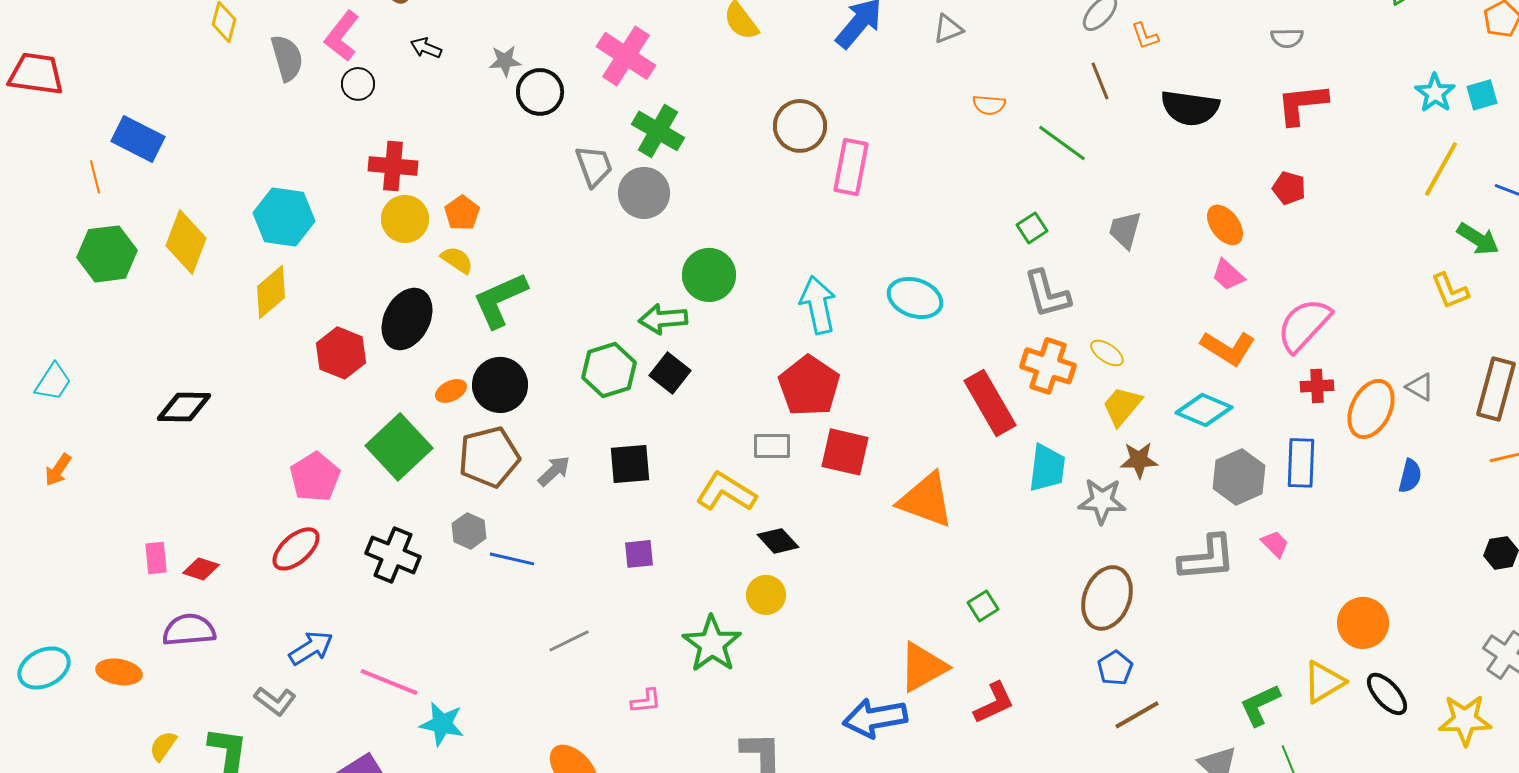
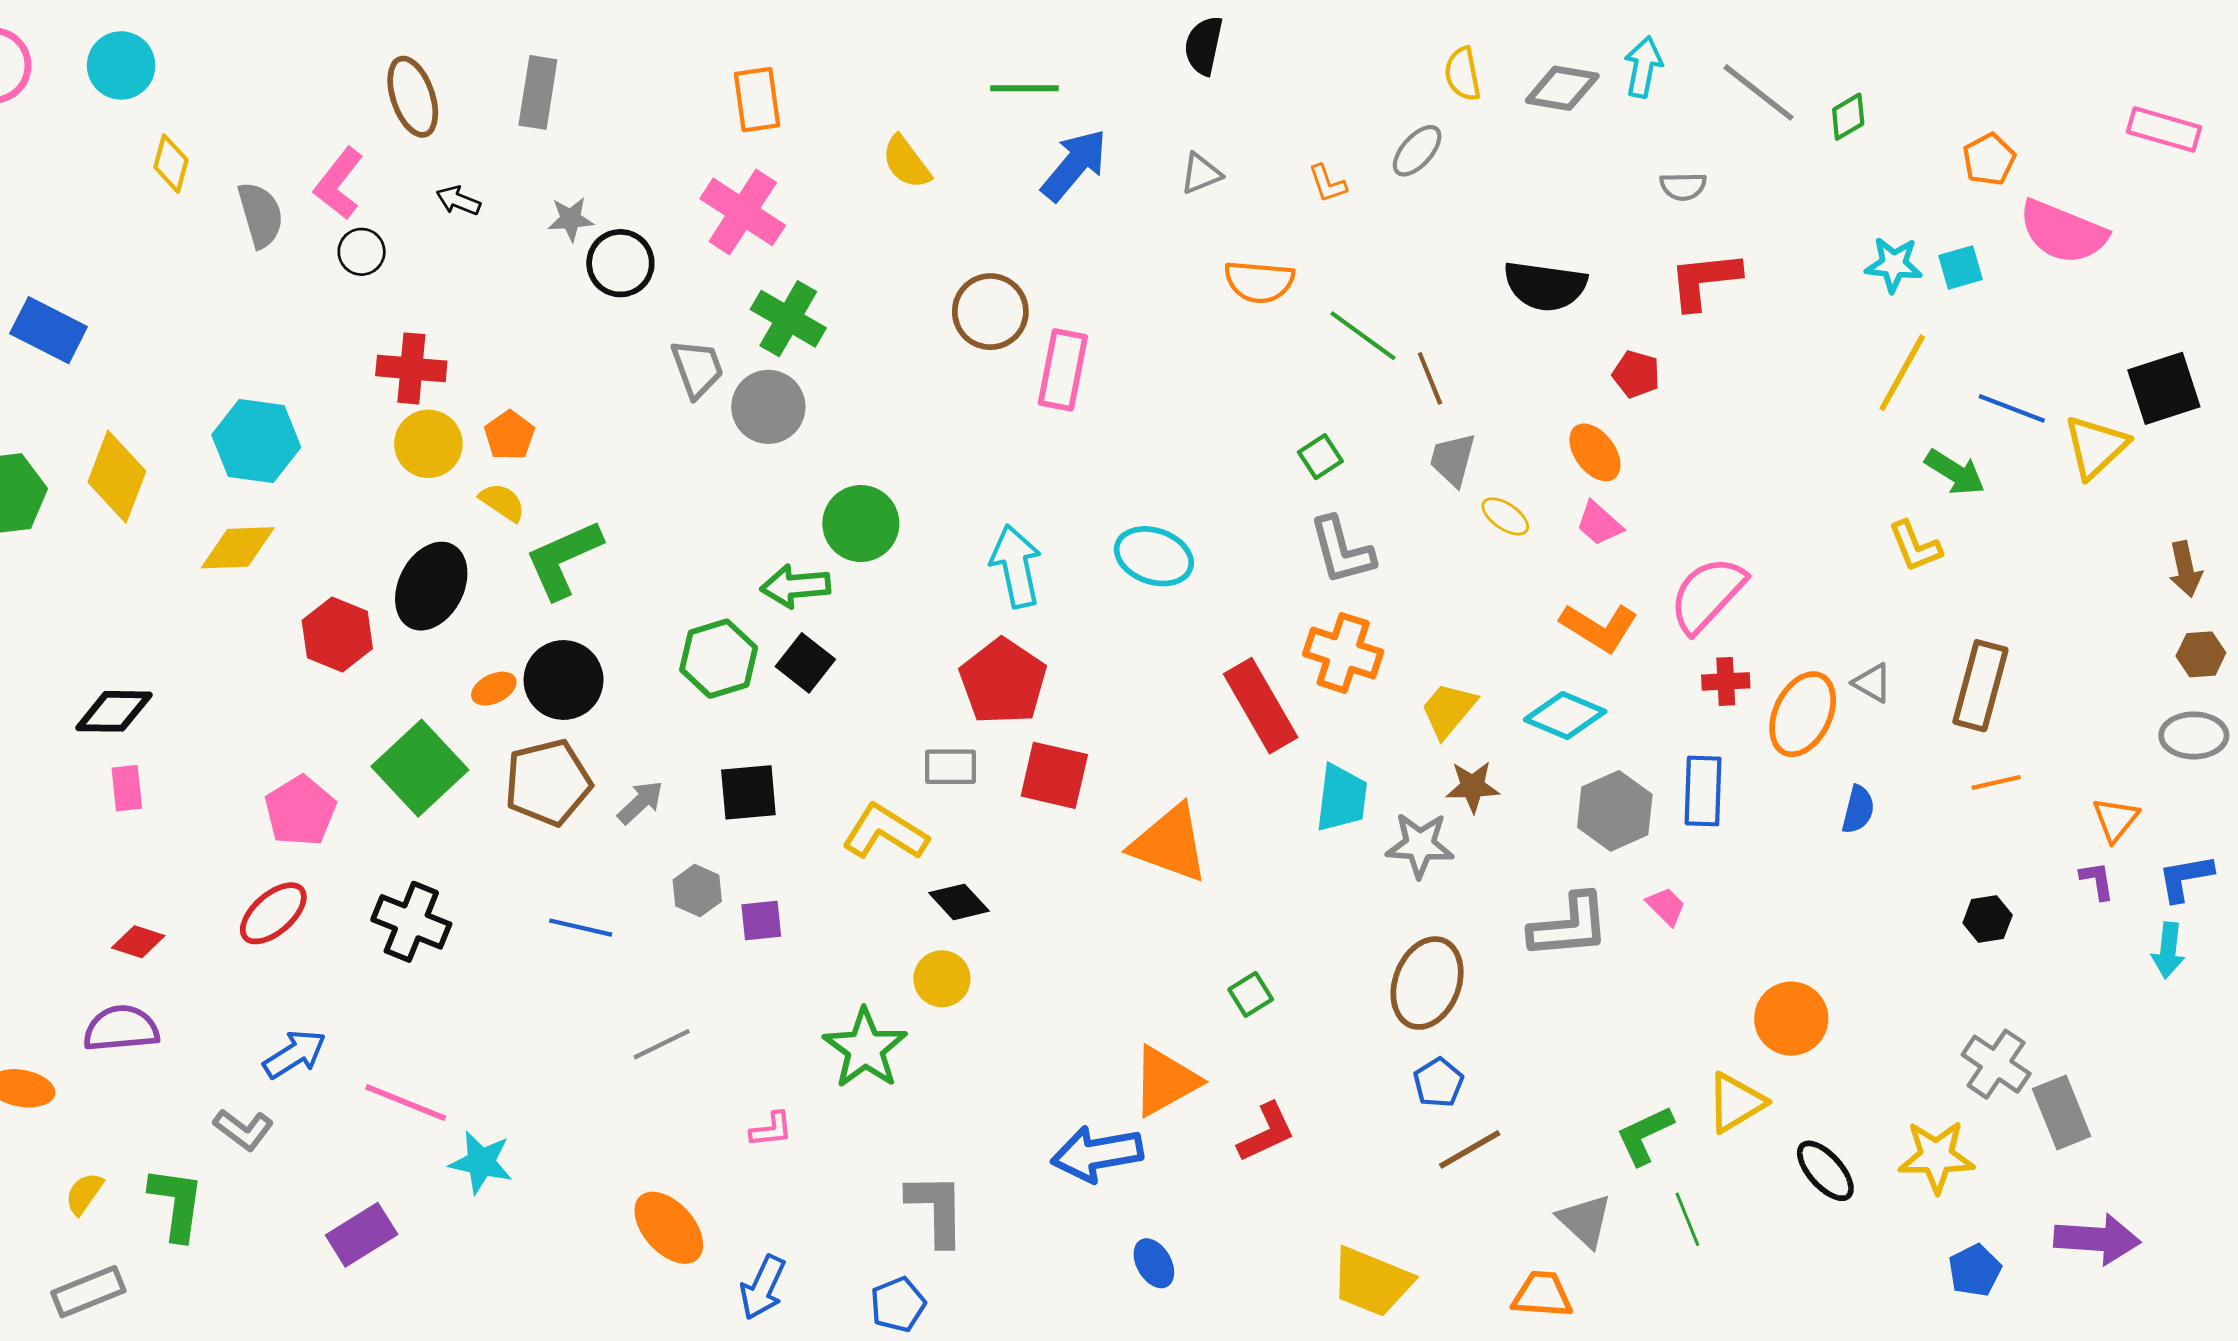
orange L-shape: (1145, 36) -> (1327, 184), moved
brown line: (1100, 81) -> (1430, 378), moved
cyan star: (1435, 93) -> (1894, 265), turned -30
orange semicircle: (989, 105) -> (1259, 282), size x1.5
red pentagon: (1289, 188) -> (1636, 374), moved
yellow diamond: (271, 292) -> (238, 548), turned 38
yellow ellipse: (1107, 353) -> (1505, 516), moved
gray hexagon: (469, 531) -> (697, 891), moved
pink rectangle: (156, 558) -> (127, 788), moved
black ellipse: (1387, 694) -> (1825, 1171), moved

